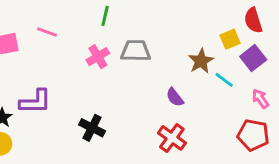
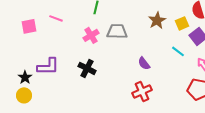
brown star: (201, 61) -> (157, 20), moved
black cross: (92, 128) -> (87, 68), moved
red cross: (172, 138) -> (142, 91), turned 30

